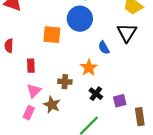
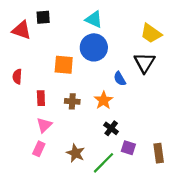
brown cross: (65, 82) -> (72, 101), moved
purple square: (120, 101) -> (128, 148), moved, turned 32
brown star: (52, 105) -> (75, 153), moved

